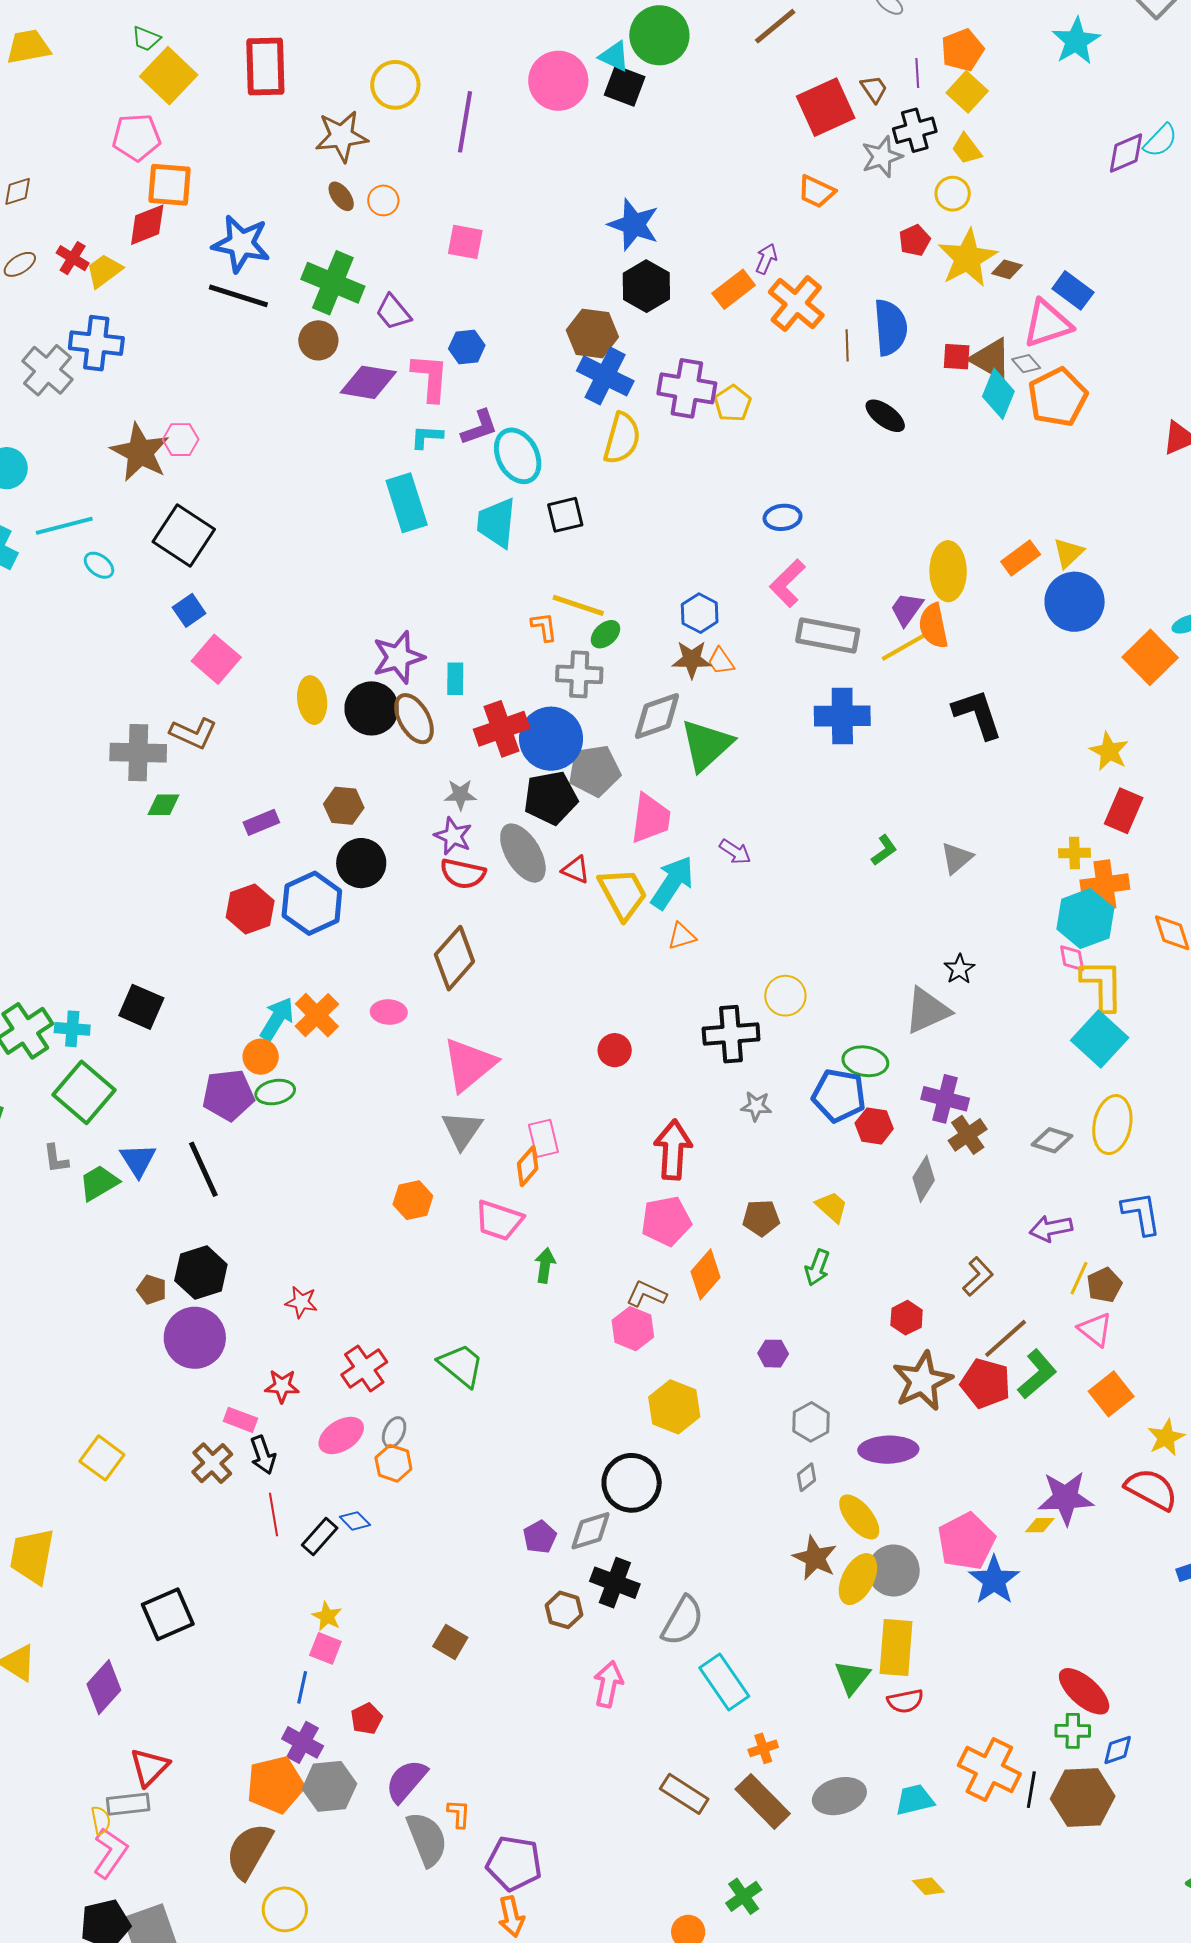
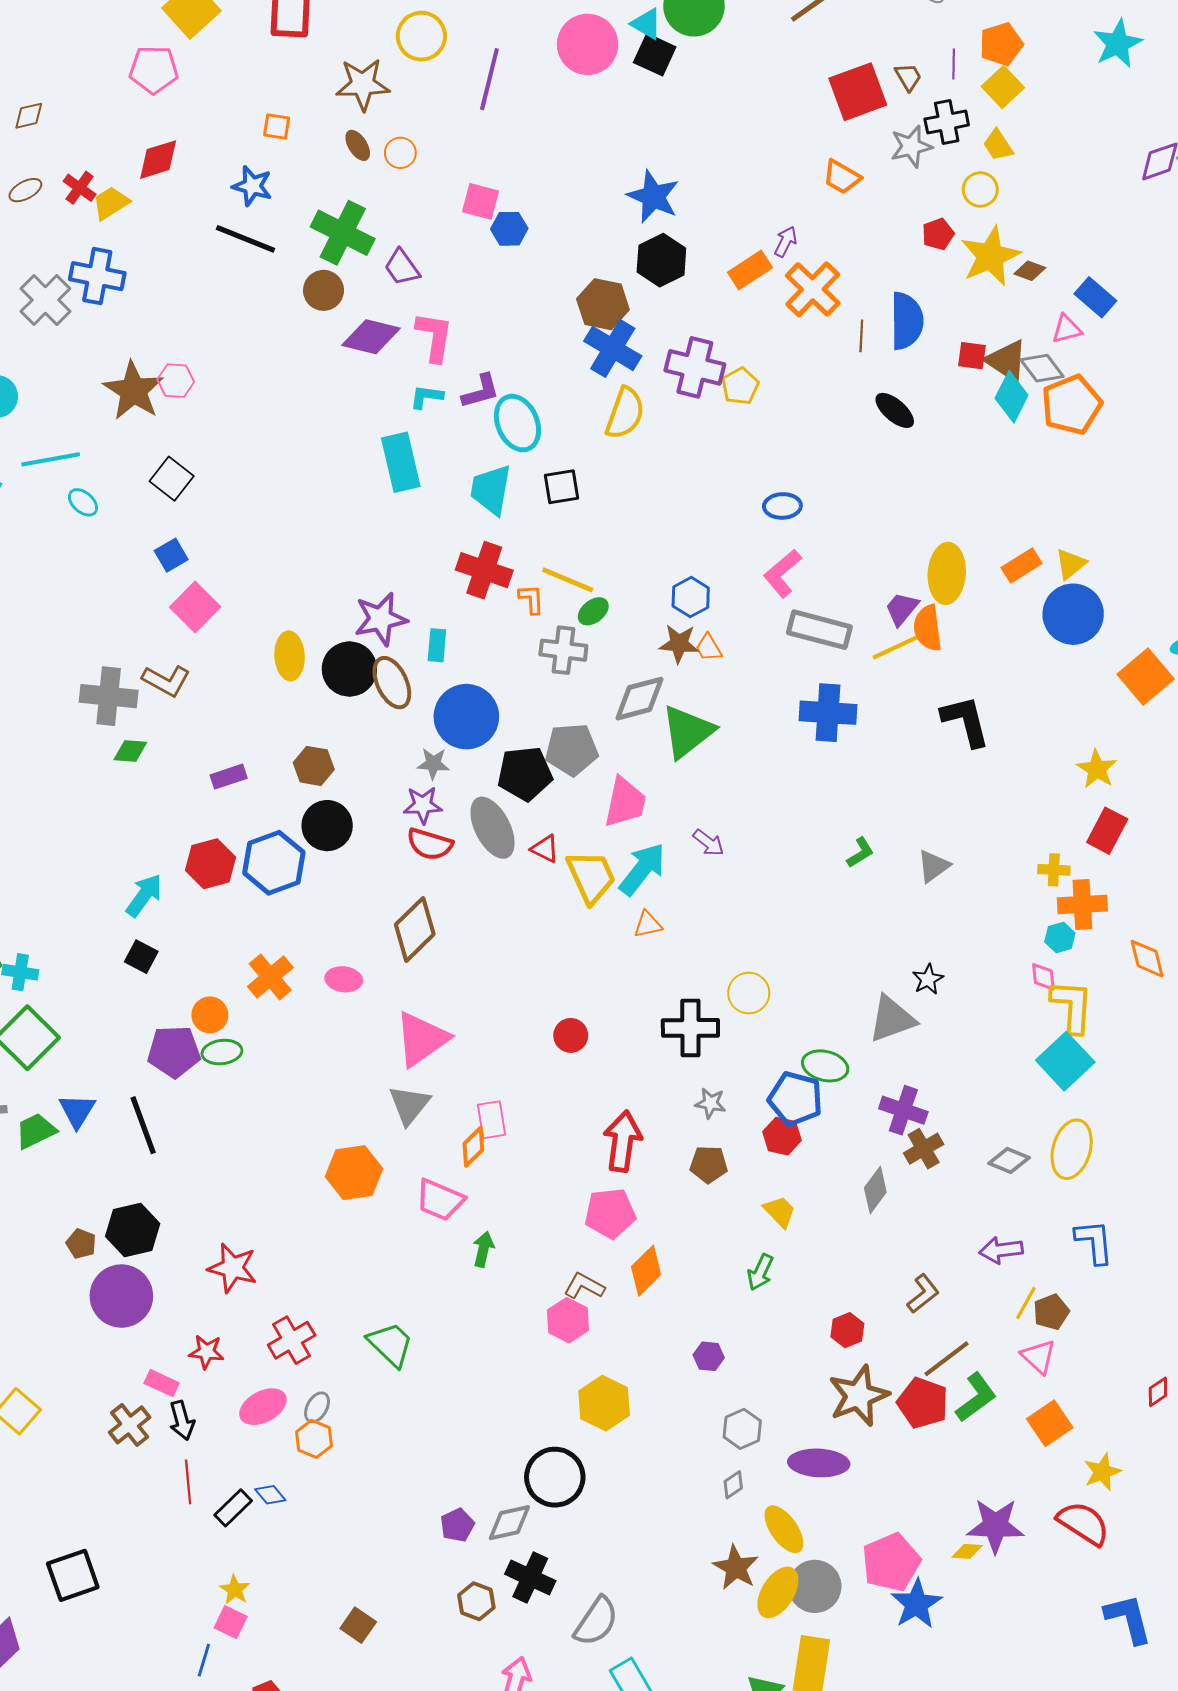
orange square: (169, 185) -> (277, 127), moved, size x0.6
blue star: (241, 244) -> (252, 186), size x0.7
pink triangle: (1047, 324) -> (1067, 329), size x0.6
blue hexagon: (467, 347) -> (509, 229), moved
gray diamond: (1026, 364) -> (1042, 368), size x1.5
black square: (184, 535) -> (172, 479), size x0.7
red cross: (502, 729) -> (484, 570), moved, turned 34
blue circle: (551, 739) -> (466, 717), moved
purple star: (453, 836) -> (423, 805), turned -30
cyan hexagon: (1085, 919) -> (1060, 937), size x0.5
black square: (141, 1007) -> (141, 957), moved, size x0.7
cyan arrow: (277, 1019) -> (144, 895), moved
red hexagon: (874, 1126) -> (782, 1136), moved
orange hexagon: (413, 1200) -> (354, 1173), size x1.4
brown pentagon: (761, 1218) -> (709, 1164), moved
red star: (301, 1302) -> (233, 1268), size x1.5

